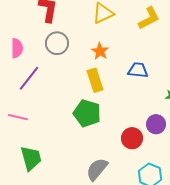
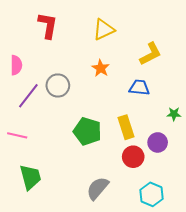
yellow L-shape: (149, 18) -> (150, 54), moved
gray circle: (57, 43) -> (58, 85), moved
yellow rectangle: (95, 80) -> (126, 127), moved

